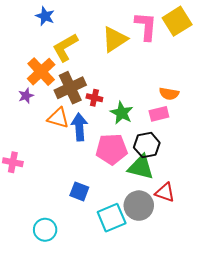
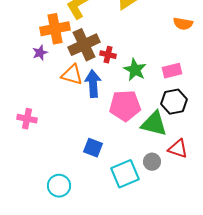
orange cross: (41, 72) -> (55, 29), turned 32
orange semicircle: (169, 94) -> (183, 24), moved
black hexagon: (147, 145) -> (174, 102), moved
gray circle: (139, 206) -> (152, 162), size x0.6

